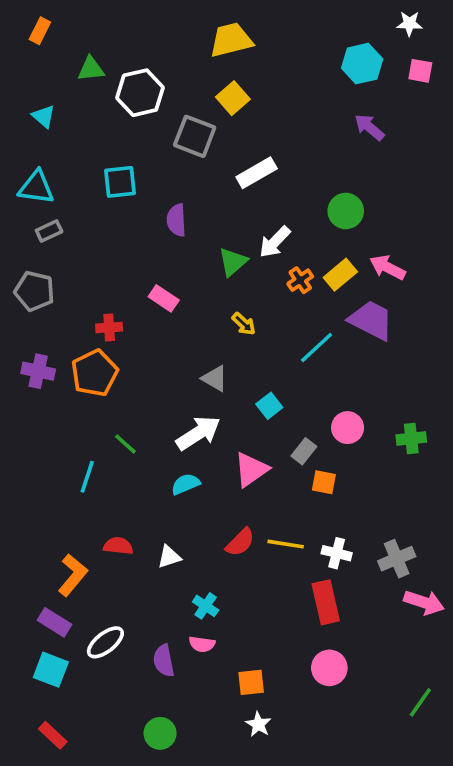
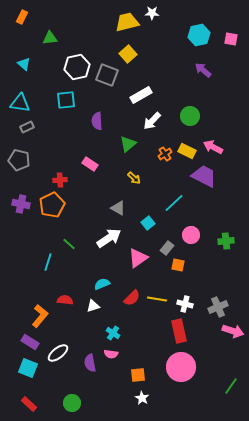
white star: (409, 24) -> (152, 13), moved
white hexagon: (140, 93) -> (77, 67), moved
white arrow: (275, 242) -> (152, 121), moved
yellow rectangle: (340, 275) -> (187, 151), turned 66
cyan line: (317, 348) -> (174, 203), moved
cyan semicircle: (186, 484) -> (102, 284), moved
pink circle: (329, 668) -> (181, 367), size x1.5
green circle: (160, 733) -> (72, 403), moved

